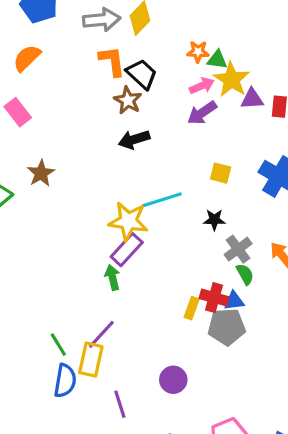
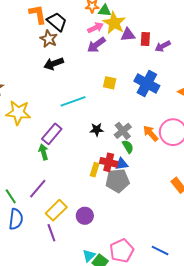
black star: (214, 220) -> (97, 130), moved
yellow star: (128, 221) -> (18, 113), moved
yellow rectangle: (91, 360) -> (56, 210), moved, turned 35

